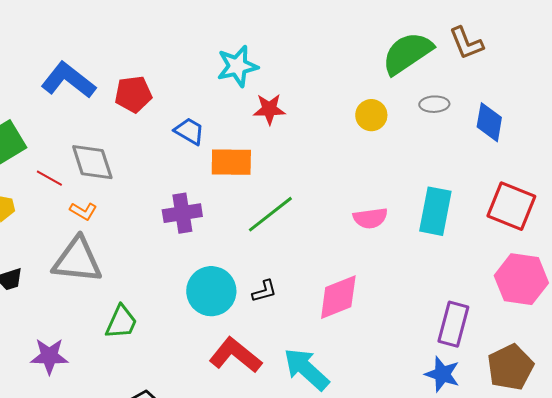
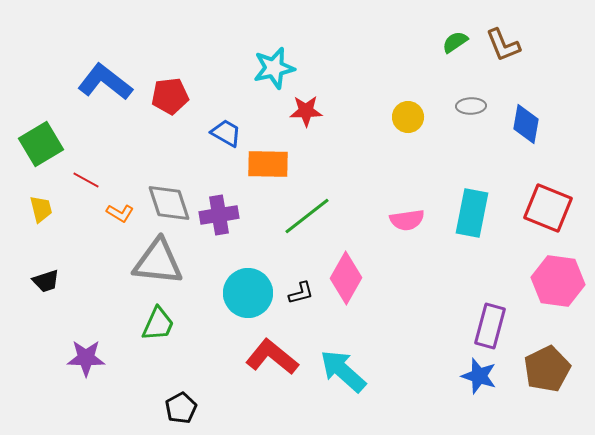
green semicircle: (407, 53) -> (455, 42), moved, size x0.5
gray diamond: (92, 162) -> (169, 203), moved
gray triangle: (77, 260) -> (158, 262), moved
pink diamond: (338, 297) -> (346, 278), moved, turned -39

